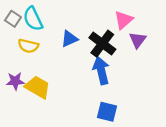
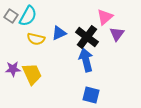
cyan semicircle: (33, 19) -> (28, 16), turned -125
yellow semicircle: (28, 46) -> (36, 39), moved
yellow trapezoid: (38, 87) -> (32, 74), turned 35

